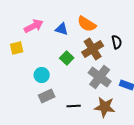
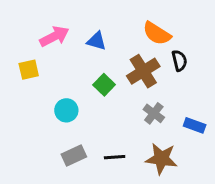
orange semicircle: (87, 24) -> (157, 33), moved
gray cross: (100, 77) -> (154, 113), size x0.6
gray rectangle: (47, 96) -> (74, 156), moved

